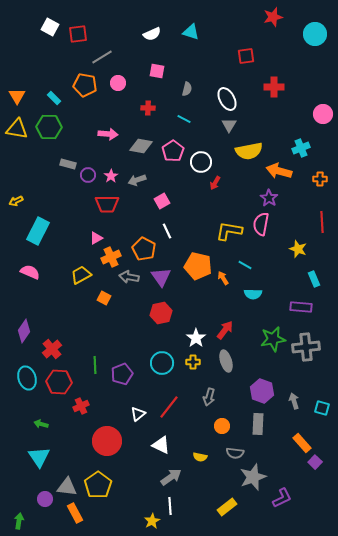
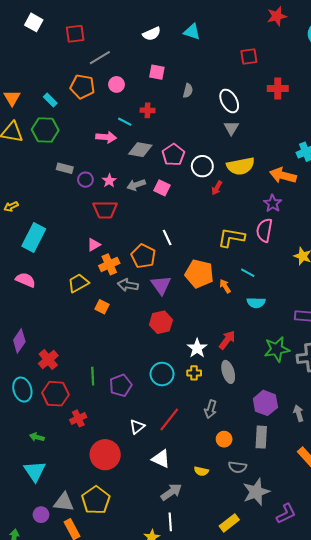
white square: (50, 27) -> (34, 22), moved
cyan line: (184, 119) -> (125, 122), moved
yellow semicircle: (249, 151) -> (241, 166), moved
pink square: (162, 201) -> (162, 188), moved, turned -35

